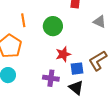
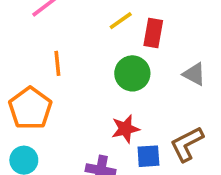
green circle: (53, 26) -> (132, 73), moved

